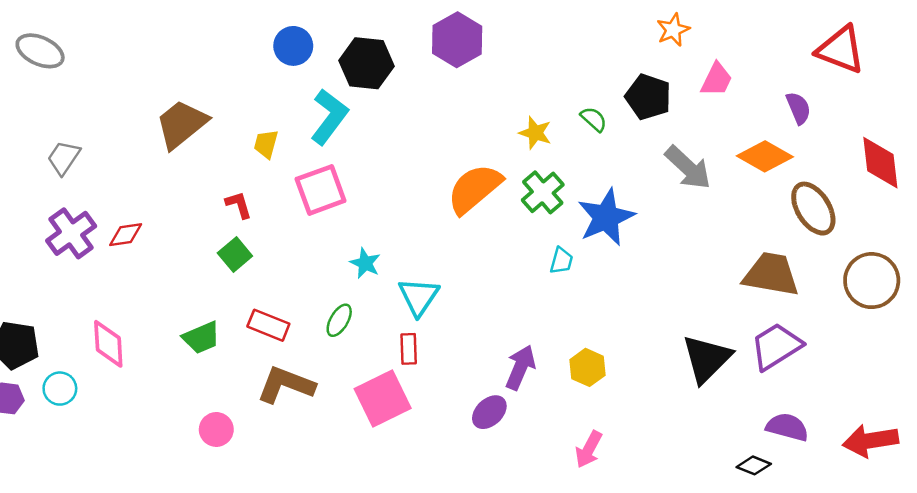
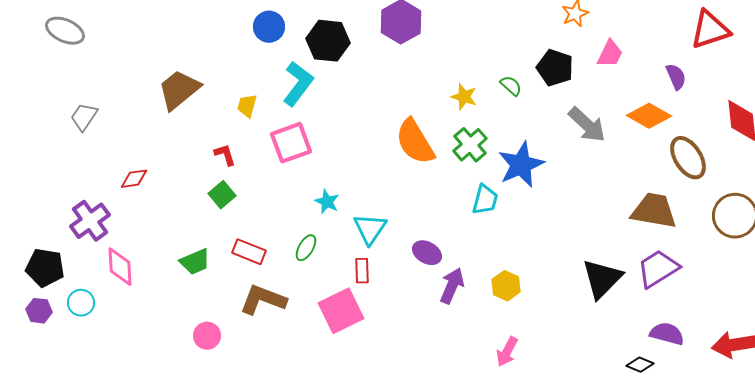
red triangle: (841, 50) -> (710, 30), turned -39
orange semicircle: (474, 189) -> (415, 142), turned -81
purple cross: (71, 233) -> (90, 221), moved
cyan trapezoid: (561, 261) -> (485, 200), size x1.4
purple ellipse: (489, 412) -> (427, 253), moved, turned 72

